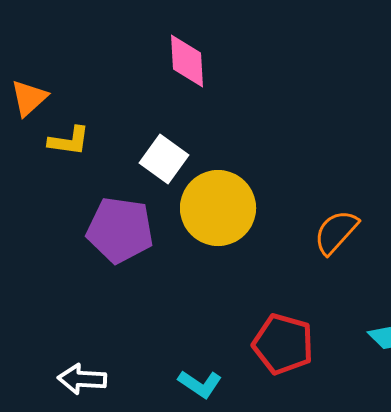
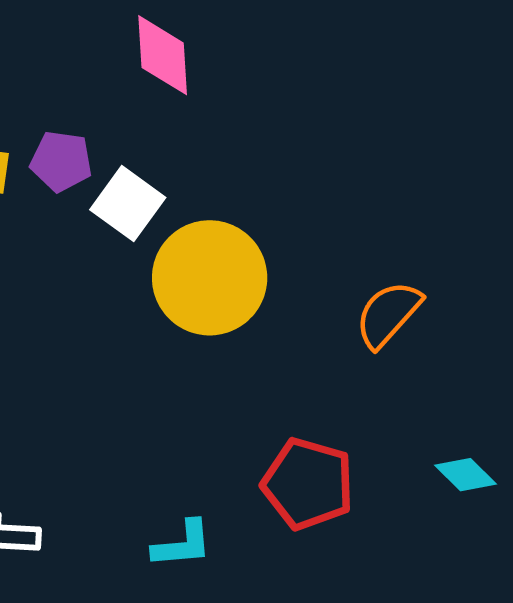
purple pentagon: (120, 230) -> (61, 161), moved, size x0.6
cyan L-shape: (200, 384) -> (182, 544), turned -39

